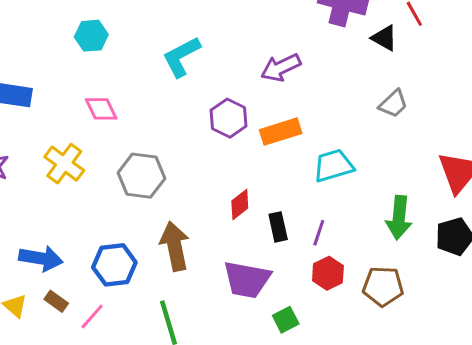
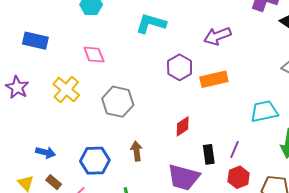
cyan L-shape: (181, 57) -> (151, 23), turned 40
cyan trapezoid: (334, 166) -> (264, 111), moved
black rectangle: (278, 227) -> (209, 154), moved
brown arrow: (175, 246) -> (137, 151), size x0.6
blue arrow: (41, 258) -> (46, 152), size x0.7

